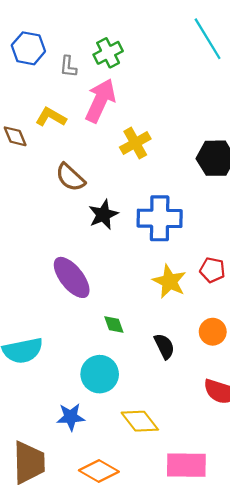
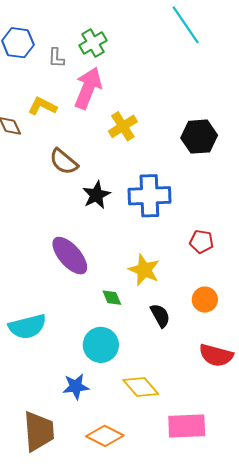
yellow star: (169, 281) -> (144, 270), moved

